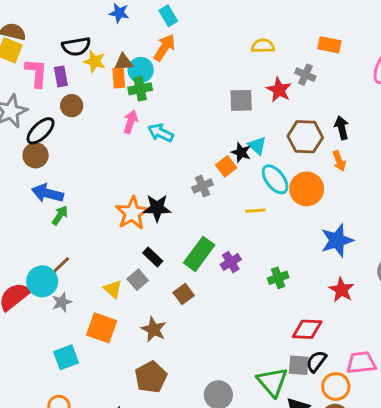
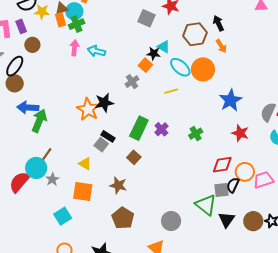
gray square: (241, 100) -> (147, 18), turned 36
green arrow: (60, 215) -> (39, 121), size x1.6
gray square: (138, 280) -> (101, 145), moved
orange circle: (336, 387) -> (245, 172), moved

